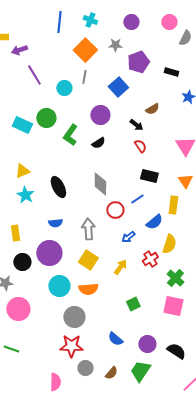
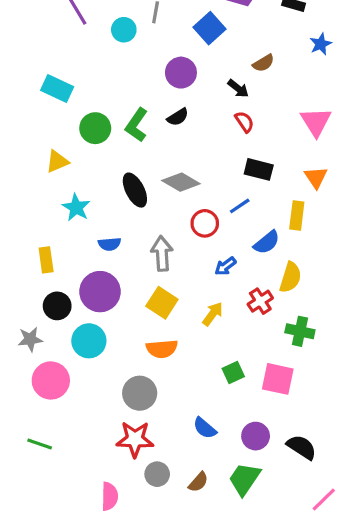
green circle: (46, 118) -> (95, 128), moved
green L-shape: (70, 135) -> (136, 125), moved
gray diamond: (100, 184) -> (181, 182), turned -60
black ellipse: (58, 187) -> (135, 190), moved
cyan star: (25, 195) -> (76, 207), moved
green cross: (175, 278) -> (300, 331), turned -30
cyan circle: (59, 286) -> (89, 341), moved
pink square: (173, 306) -> (278, 379), moved

